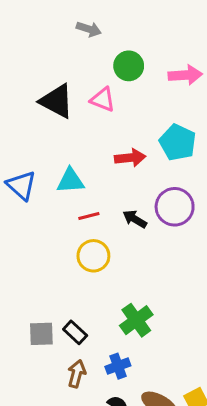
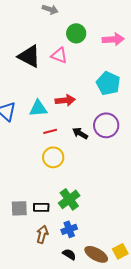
red arrow: (130, 158) -> (65, 100), moved
green cross: (136, 320) -> (69, 199), moved
black rectangle: (75, 332) -> (41, 207), turned -42

